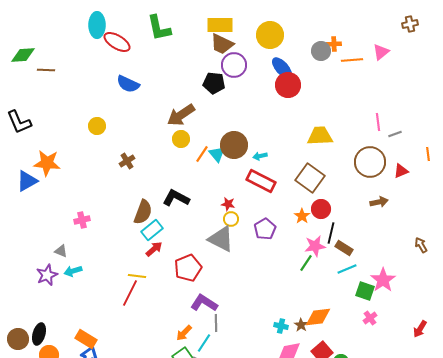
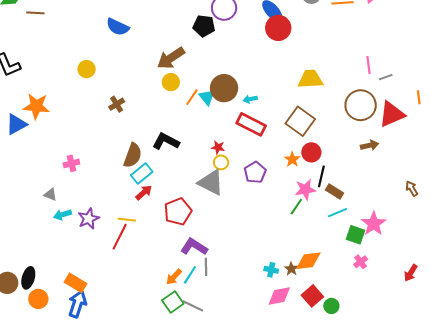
red triangle: (401, 171) -> (392, 114), size x1.8
purple star: (47, 275) -> (89, 219), moved
cyan line: (204, 343) -> (190, 275), moved

